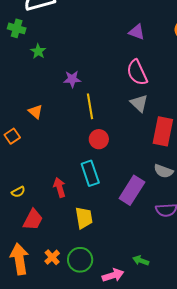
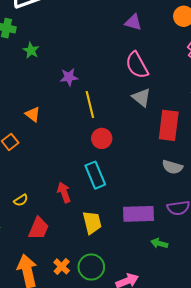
purple rectangle: (132, 190) -> (138, 214), moved, turned 60
green arrow: (141, 261) -> (159, 243), moved

